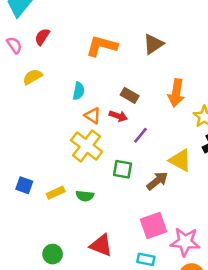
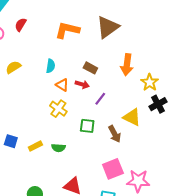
brown triangle: (153, 44) -> (108, 27), size x1.4
yellow semicircle: (33, 77) -> (13, 67), moved
yellow cross: (87, 146) -> (58, 109), size x0.7
brown arrow: (157, 181) -> (115, 134), turned 102

